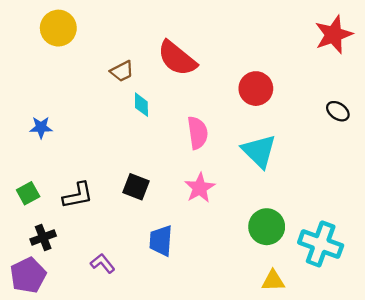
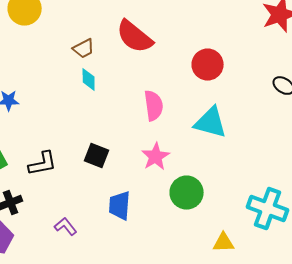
cyan diamond: (141, 105) -> (89, 80), moved
cyan triangle: (259, 151) -> (211, 123), turned -30
green circle: (267, 227) -> (187, 193), moved

